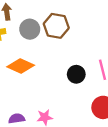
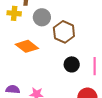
brown hexagon: (56, 26) -> (64, 32), moved

